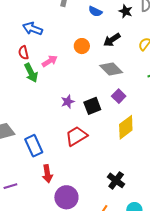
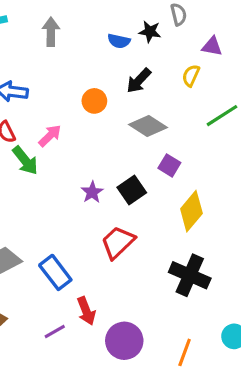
blue semicircle: (95, 11) -> (119, 41), moved
black cross: (116, 180) -> (190, 275), moved, size x1.4
purple line: (10, 186) -> (55, 332), moved

